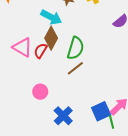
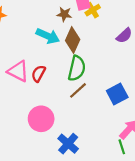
brown diamond: (51, 38) -> (73, 40), moved
pink circle: (40, 92) -> (41, 119), size x1.5
blue square: (101, 111) -> (117, 94), moved

